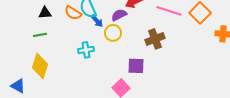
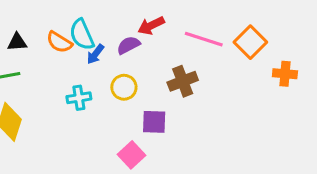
blue arrow: (97, 21) -> (95, 54), turned 80
yellow circle: (113, 33) -> (124, 87), moved

